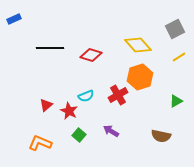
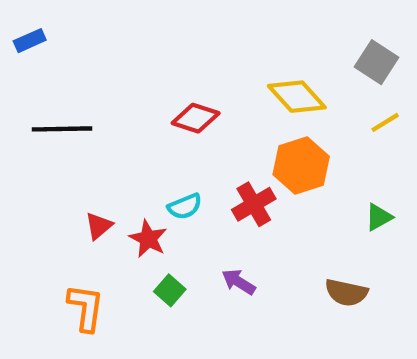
gray square: (175, 29) -> (377, 62), turned -30
black line: (50, 48) -> (62, 129), moved
orange L-shape: (40, 143) -> (86, 308), turned 75

